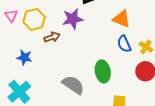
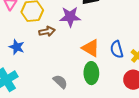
orange triangle: (121, 19) -> (91, 48), moved
gray semicircle: (73, 85) -> (60, 82), size x0.7

